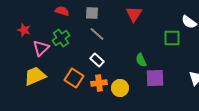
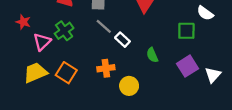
white rectangle: (97, 60) -> (122, 40), moved
orange square: (74, 78) -> (66, 73), moved
purple square: (155, 78) -> (187, 66), moved, turned -30
orange cross: (99, 83) -> (106, 68), moved

